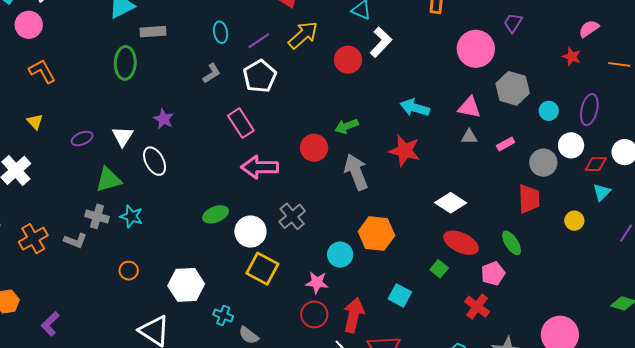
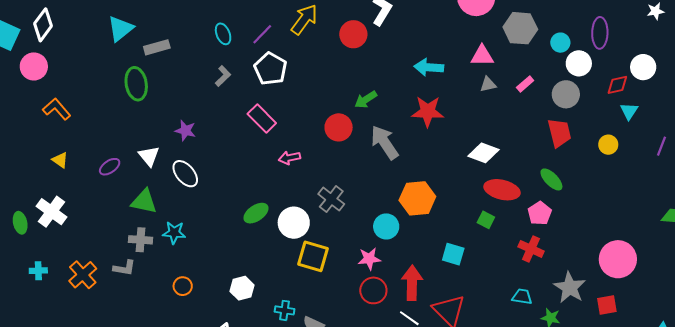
white circle: (571, 145) -> (579, 63), moved
pink arrow: (260, 167) -> (289, 158), size x0.6
green triangle: (108, 180) -> (144, 201), turned 40
white hexagon: (186, 285) -> (242, 288), size x0.7

